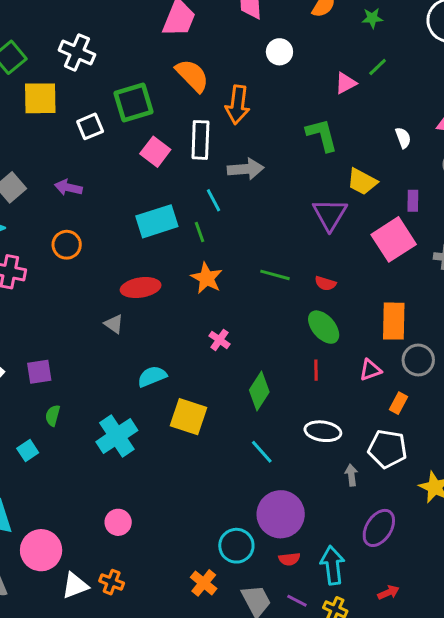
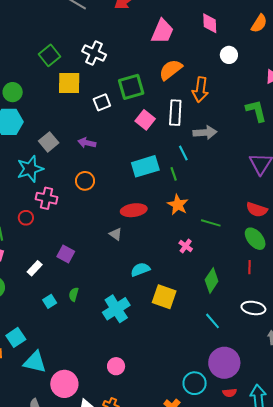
orange semicircle: (192, 76) -> (171, 70), turned -85
green line: (275, 275) -> (211, 223), moved
red semicircle: (325, 283) -> (257, 210), size x1.5
purple square: (39, 372) -> (66, 254), moved, turned 36
cyan square: (28, 451) -> (50, 301), moved

